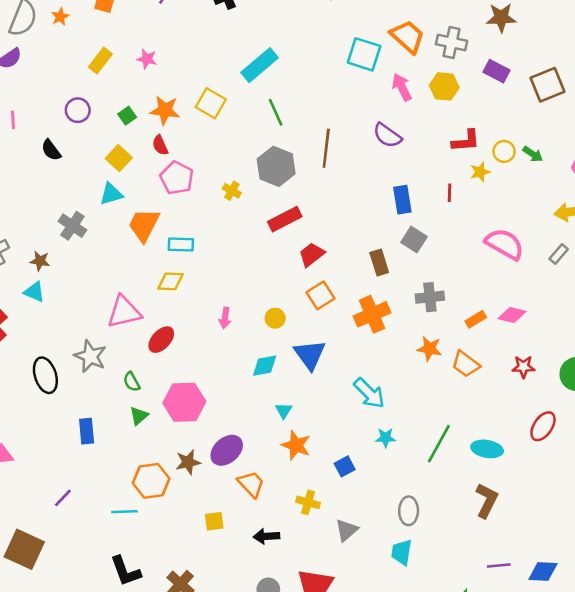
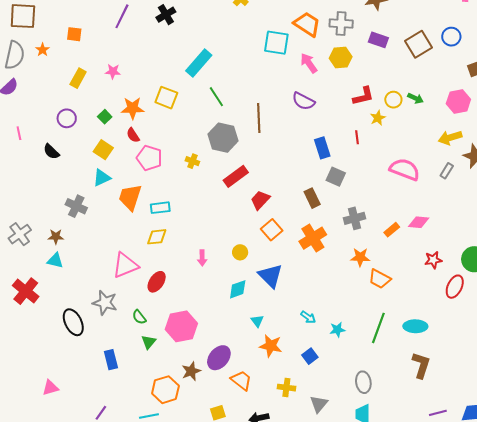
orange trapezoid: (466, 364) -> (380, 279), moved
cyan arrow: (369, 393) -> (308, 317), moved, size x0.6
red ellipse: (543, 426) -> (455, 287), moved

